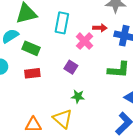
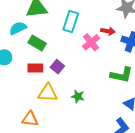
purple square: (71, 67) -> (57, 67), moved
yellow triangle: (63, 119) -> (48, 93), moved, turned -45

